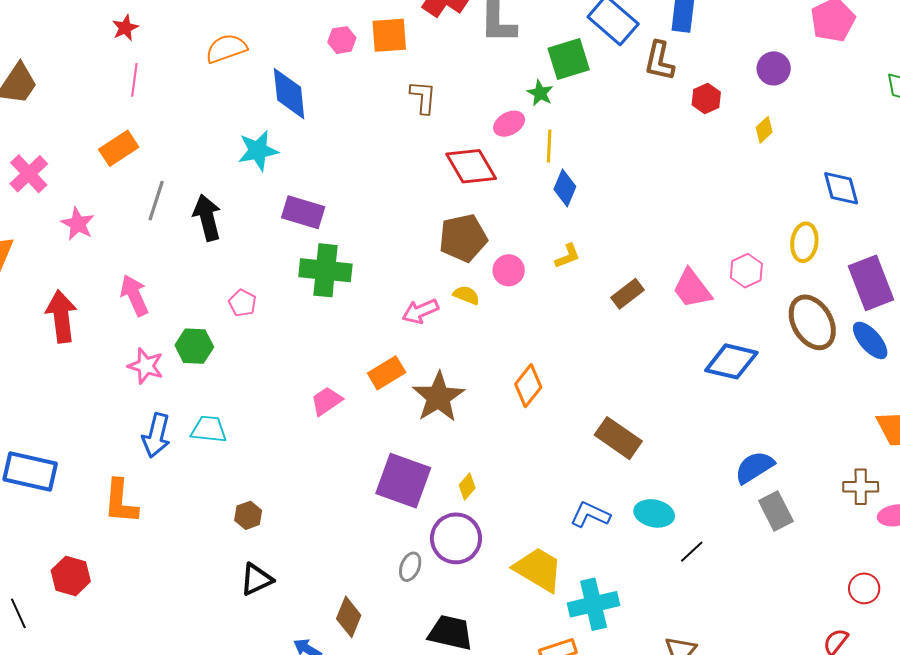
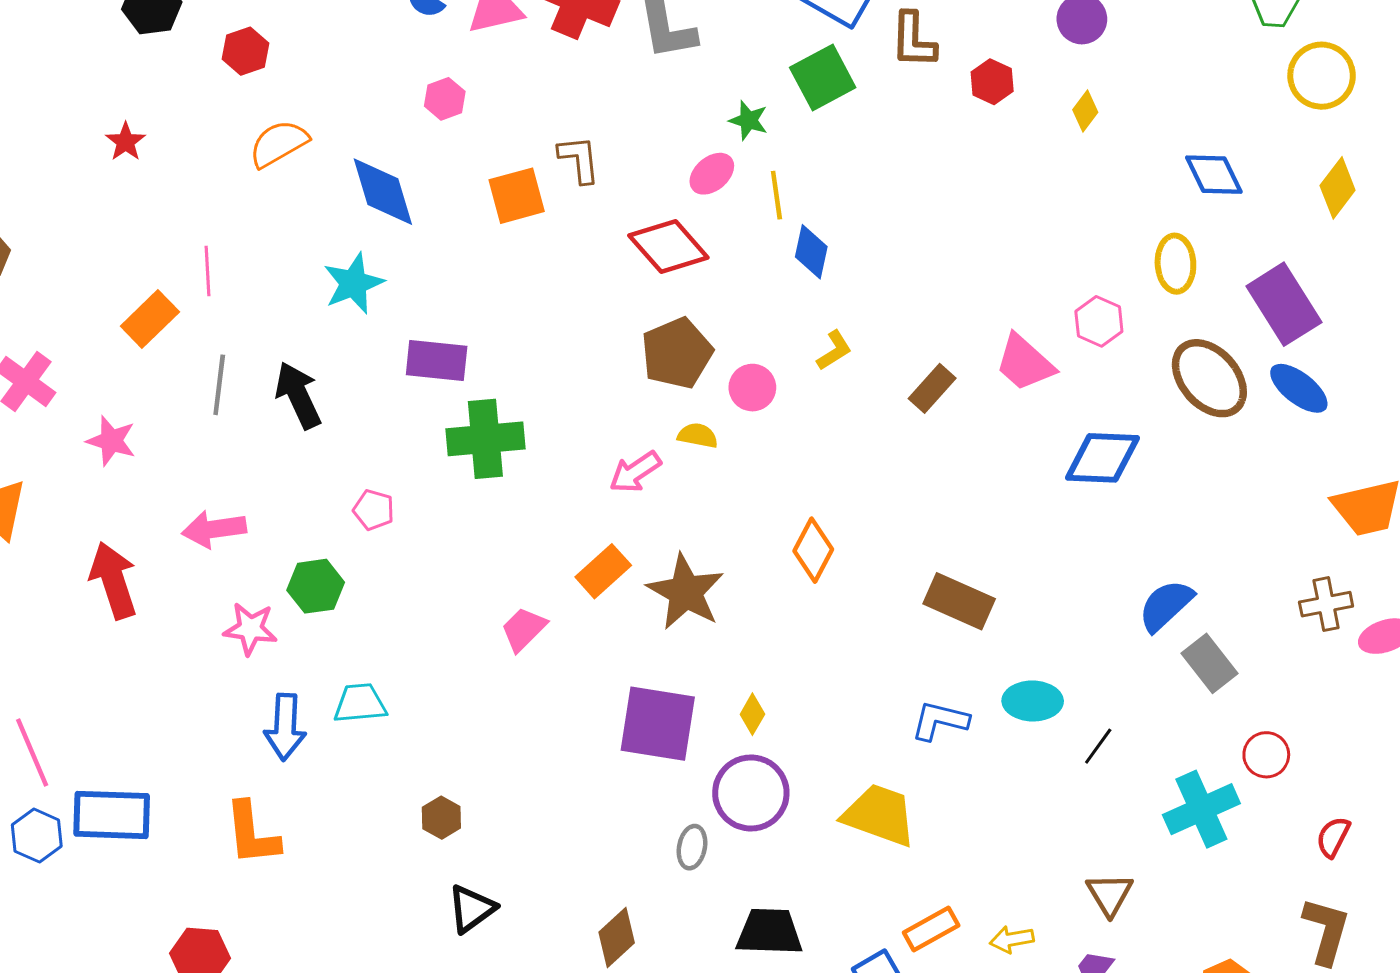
orange square: (389, 35) -> (517, 196), moved
green square: (569, 59) -> (823, 78), moved
pink line: (134, 80) -> (208, 271), moved
pink arrow: (134, 295) -> (214, 529), turned -63
red circle: (864, 588) -> (1266, 755), moved
cyan cross: (594, 604) -> (1201, 809), moved
brown diamond: (349, 617) -> (617, 938), turned 36

